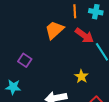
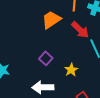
purple square: (25, 60) -> (46, 58), moved

